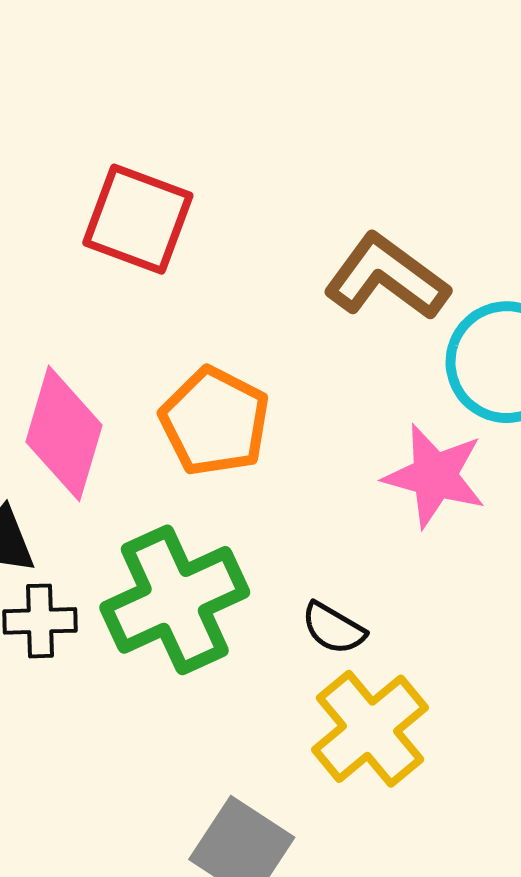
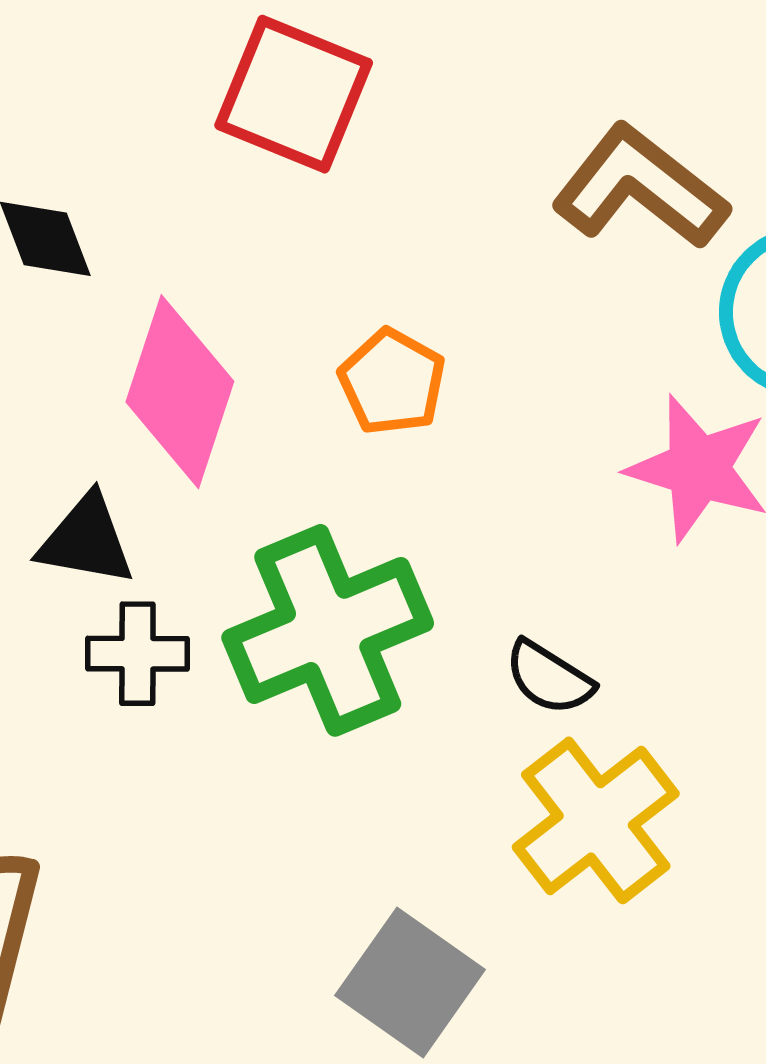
orange pentagon: (215, 422) -> (392, 382), size x0.7

